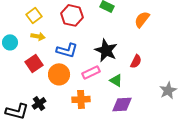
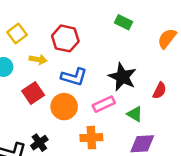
yellow square: (34, 15) -> (17, 33), moved
red hexagon: (72, 15) -> (65, 38), moved

